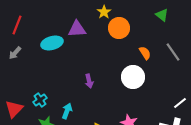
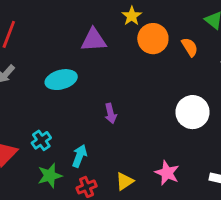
cyan ellipse: (52, 43) -> (61, 80), moved
orange semicircle: (145, 53) -> (190, 47), moved
white circle: (133, 77) -> (193, 112), moved

